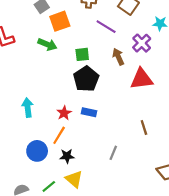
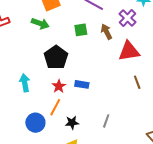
green square: (82, 54) -> (81, 30), moved
black pentagon: (86, 79) -> (56, 57), moved
brown line: (144, 128) -> (137, 82), moved
black star: (67, 156) -> (72, 123), moved

